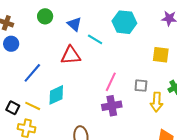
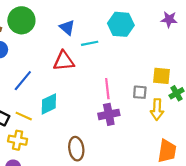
green circle: (45, 16) -> (21, 20), moved, size x1.6
cyan line: (95, 39) -> (90, 43), turned -42
yellow square: (161, 55) -> (162, 76), moved
pink line: (111, 82) -> (107, 89), turned -30

